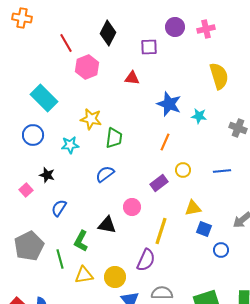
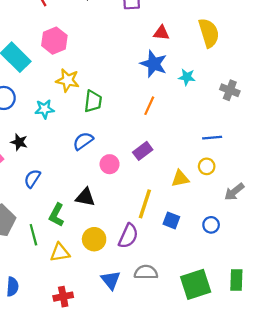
pink hexagon: (87, 67) -> (54, 41), moved
red triangle: (132, 78) -> (161, 33), moved
yellow circle: (183, 170) -> (207, 166), moved
pink circle: (132, 207) -> (110, 164), moved
blue square: (204, 229) -> (171, 220), moved
yellow circle: (115, 277) -> (94, 239), moved

